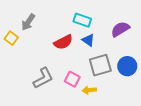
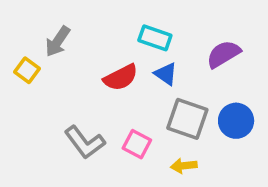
gray square: (100, 65) -> (187, 119), turned 35
gray L-shape: (43, 78) -> (85, 142), turned 80
yellow arrow: (89, 90) -> (184, 166), moved

